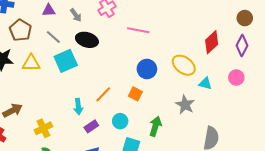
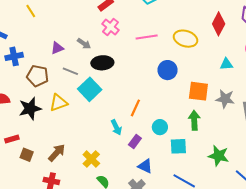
yellow ellipse: (184, 65) -> (186, 39), moved
orange square: (135, 94) -> (198, 91), moved, size x1.5
gray star: (185, 105) -> (225, 99), moved

